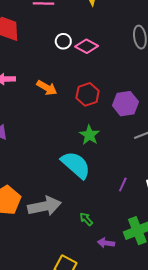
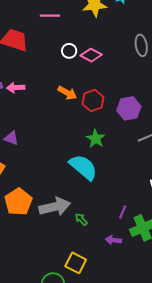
orange arrow: (47, 88) -> (67, 93), moved
purple line: (123, 185) -> (123, 212), moved
green arrow: (86, 219) -> (81, 219), moved

